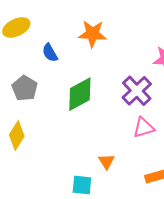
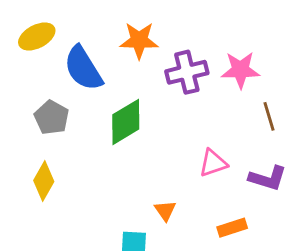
blue semicircle: (50, 53) -> (83, 68), size x1.8
purple cross: (137, 91) -> (187, 72), moved, turned 32

